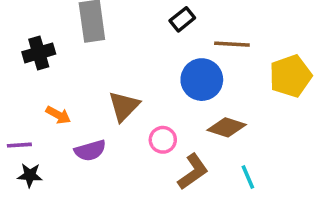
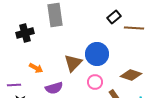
black rectangle: (182, 19) -> (114, 17), moved
blue circle: (202, 80) -> (97, 54), moved

